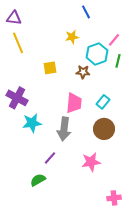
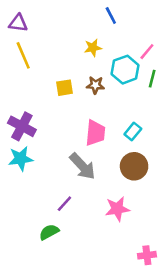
brown star: (83, 72) -> (95, 85), moved
cyan star: (32, 123) -> (21, 159), moved
gray arrow: (64, 129) -> (82, 166), turned -50

